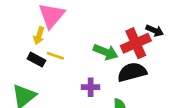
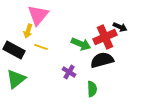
black rectangle: (36, 60) -> (14, 50), moved, size x1.5
purple cross: (91, 87) -> (69, 72), turned 32

